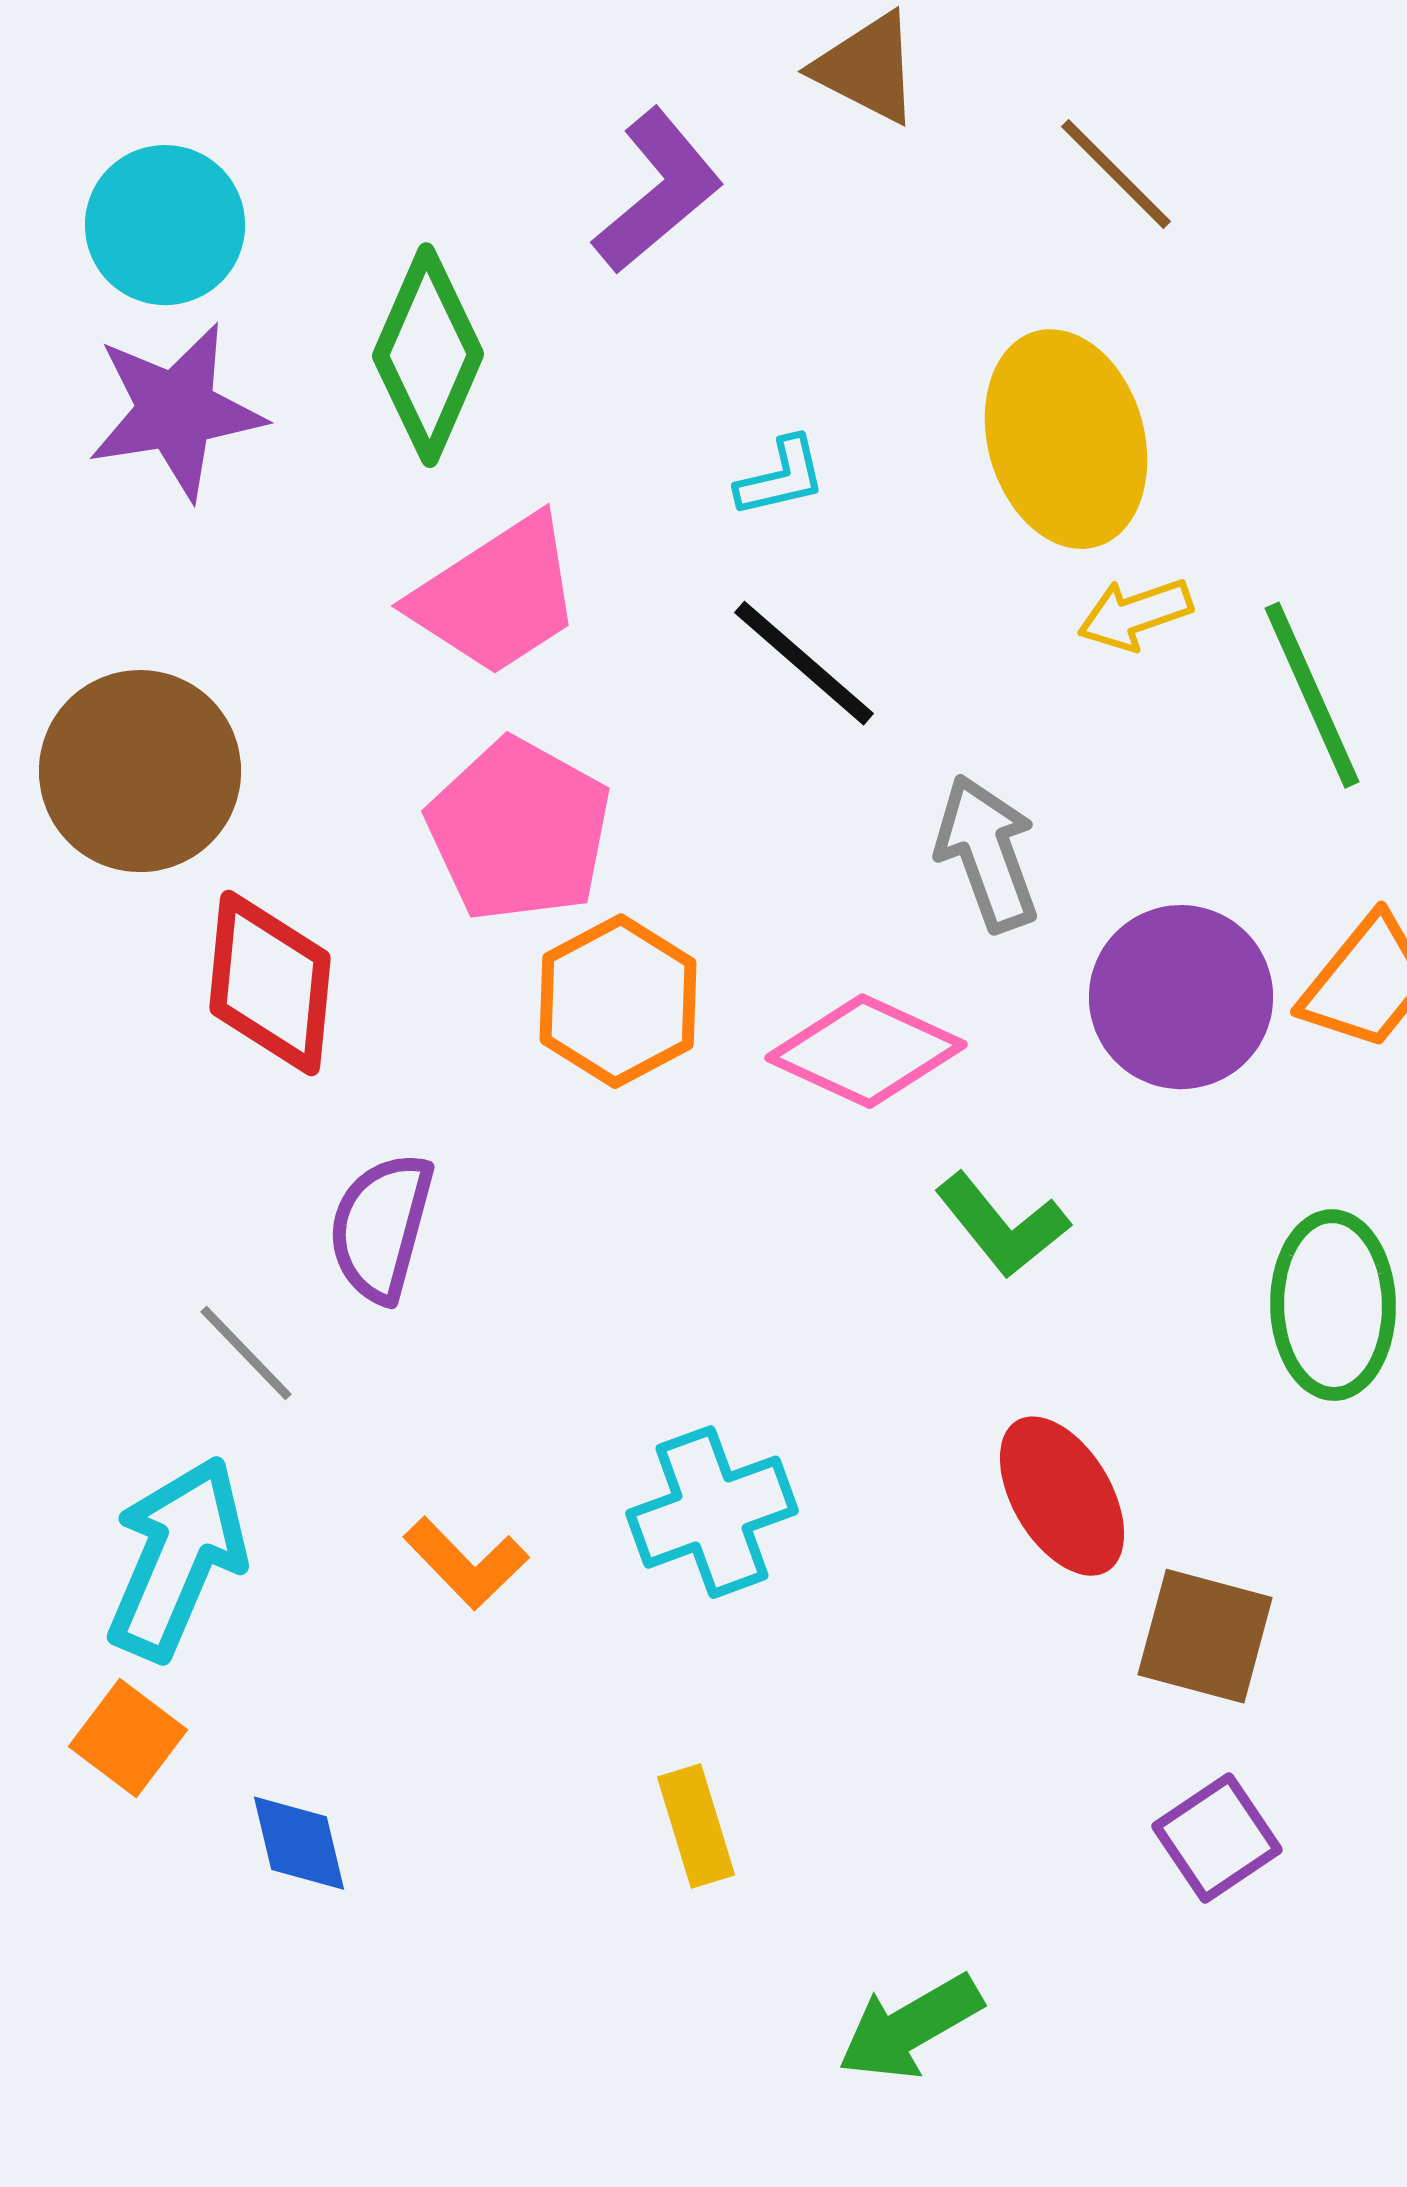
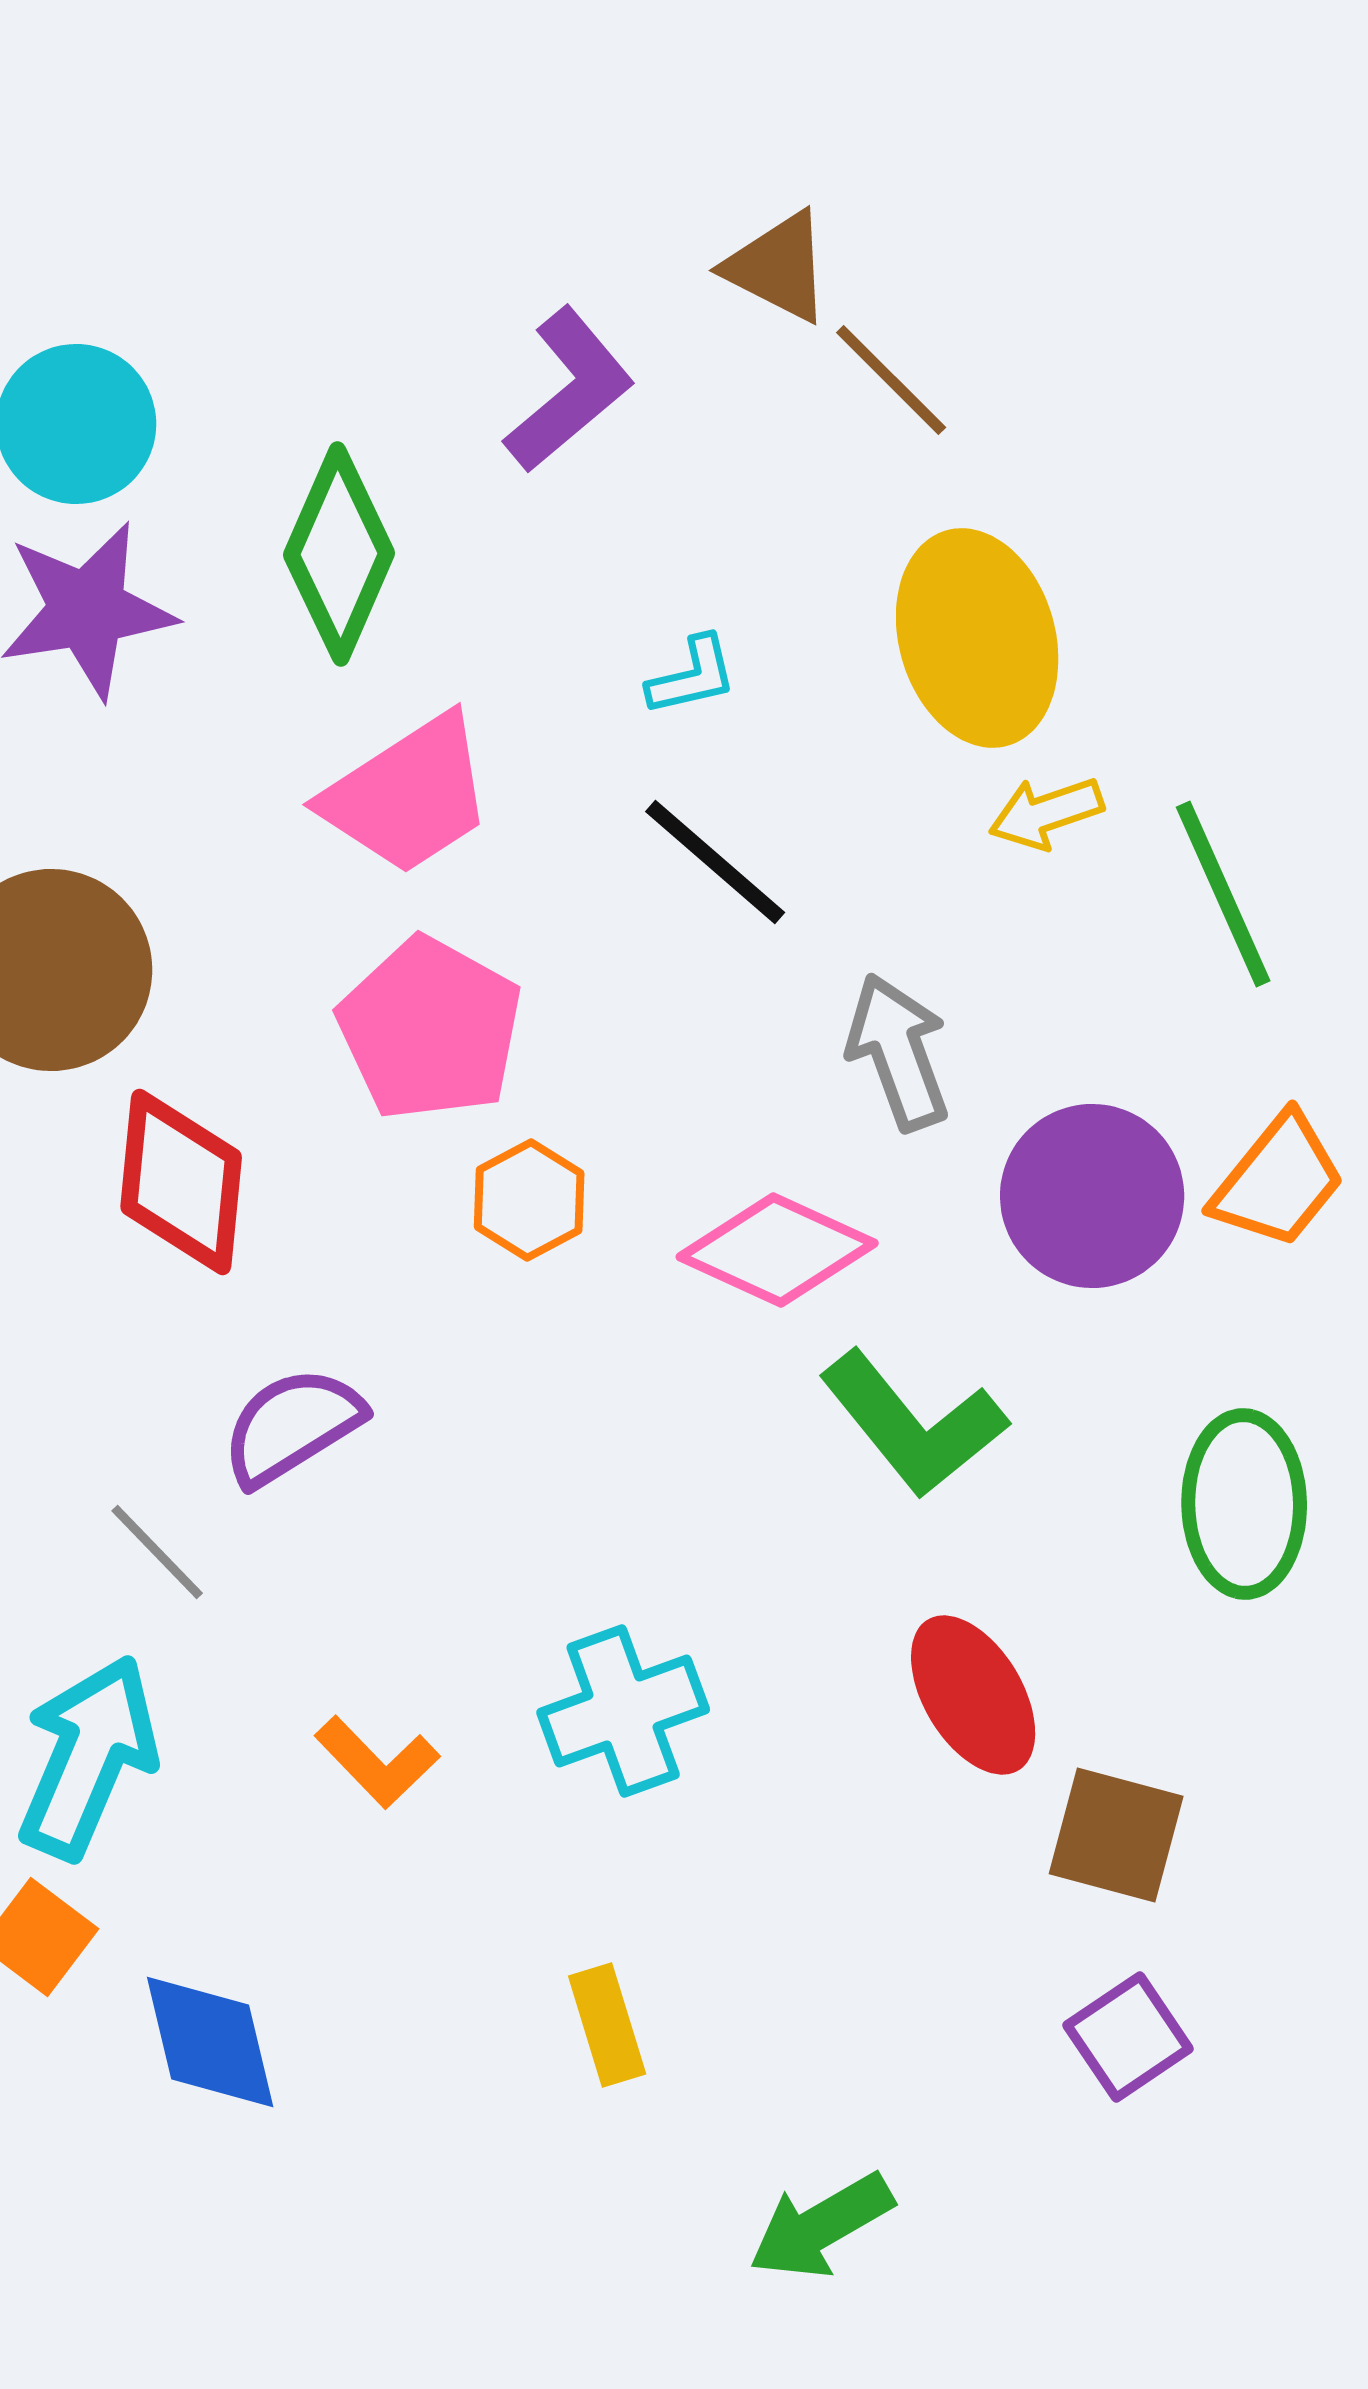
brown line: (1116, 174) -> (891, 380), moved
orange hexagon: (618, 1001) -> (529, 1200), size x0.7
green L-shape: (1002, 1225) -> (913, 1424), size x1.4
purple semicircle: (381, 1227) -> (292, 1426), turned 43
blue diamond: (299, 1843) -> (210, 2042), size x1.4

